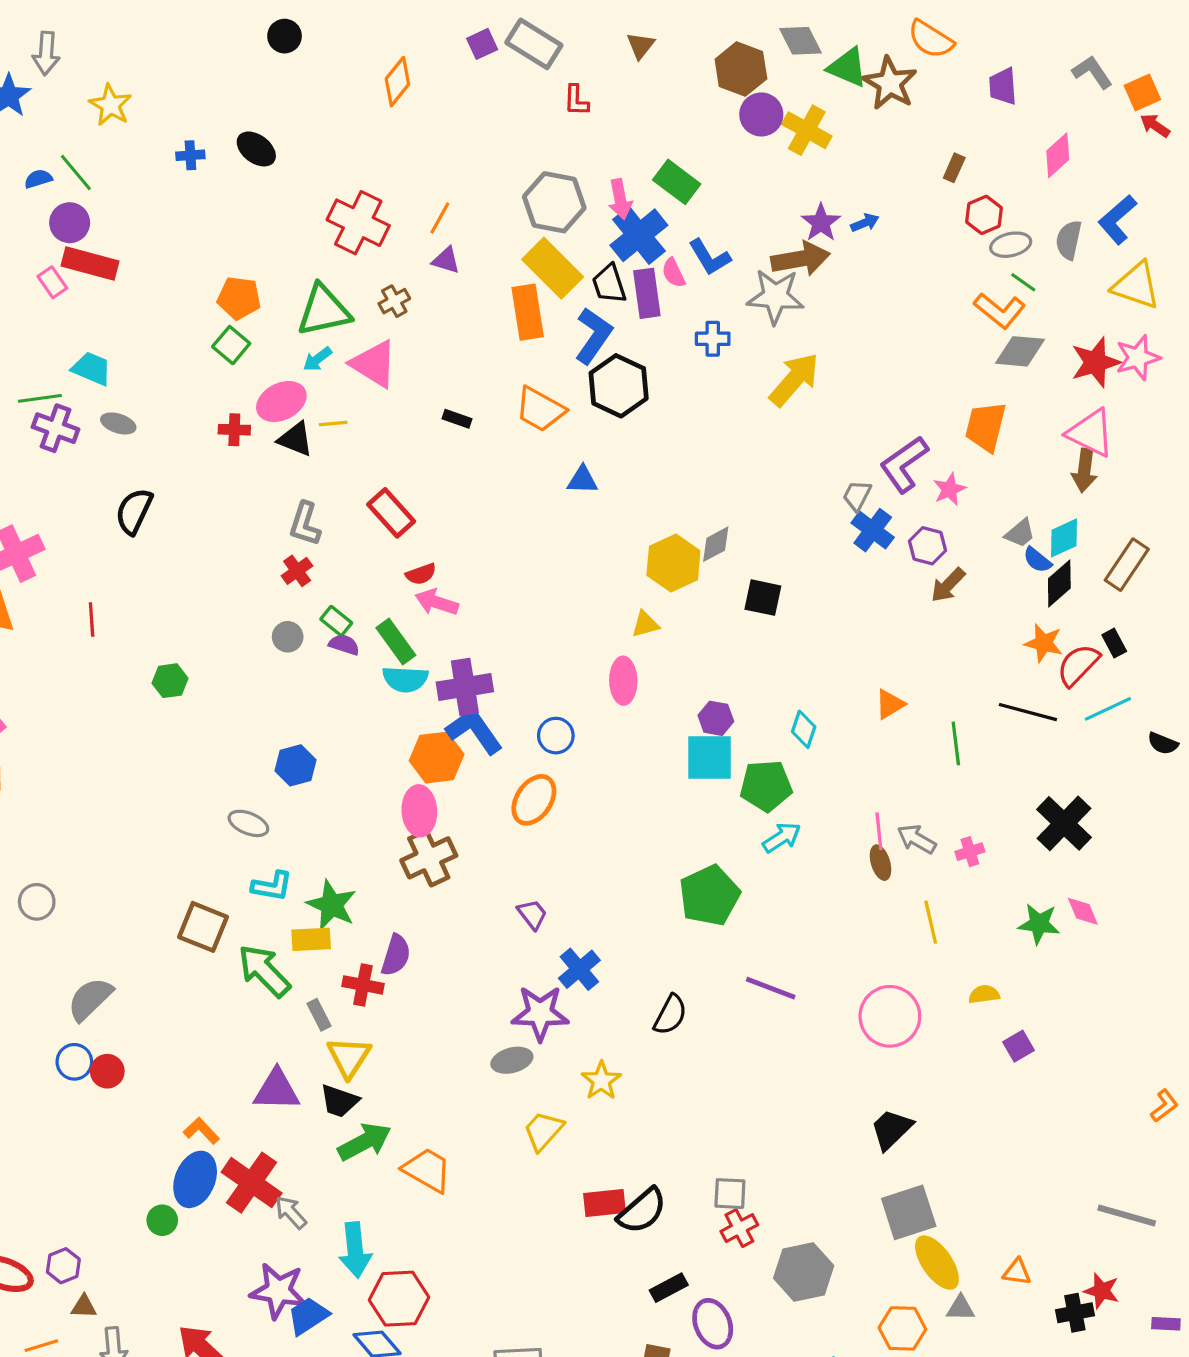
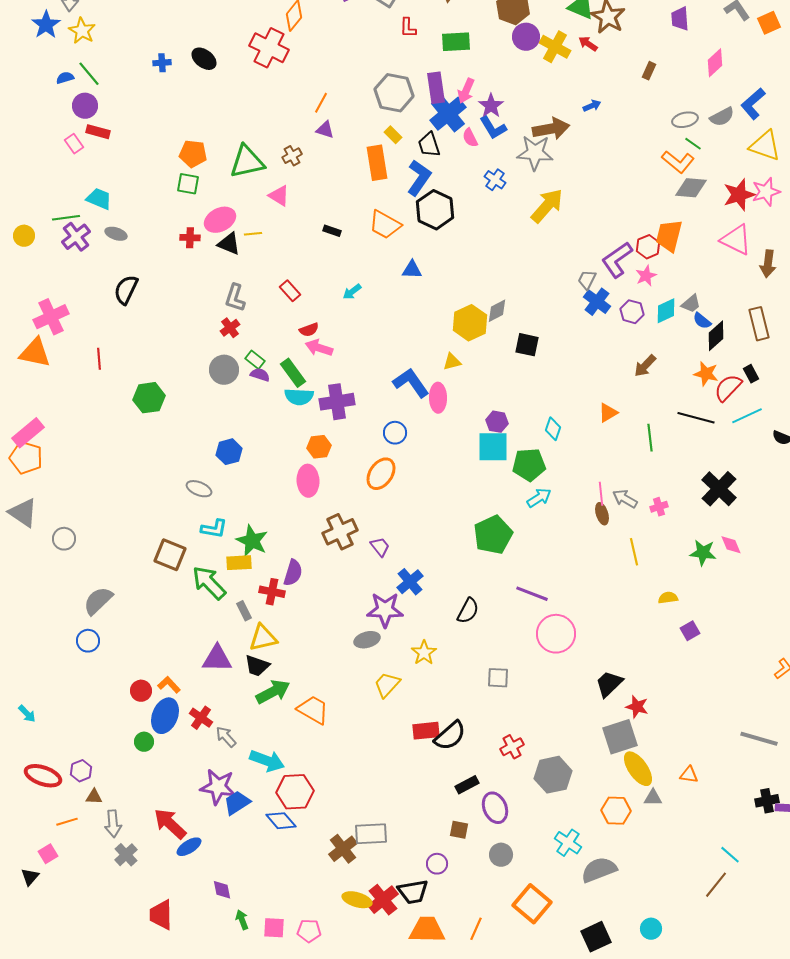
yellow star: (110, 105) -> (82, 31), moved
red arrow: (1155, 125) -> (588, 44), moved
green rectangle: (677, 182) -> (456, 42), moved, turned -40
pink arrow: (620, 199) -> (466, 91), moved, turned 35
red hexagon: (984, 215) -> (648, 247), moved
red cross: (358, 223) -> (269, 48), moved
purple star: (821, 223) -> (491, 106), moved
gray semicircle: (1069, 240) -> (722, 117), turned -130
red rectangle: (90, 263) -> (98, 132), size x0.7
yellow rectangle: (553, 268) -> (393, 135), size x0.5
purple rectangle: (647, 293) -> (436, 88), moved
blue cross: (713, 339) -> (495, 180), turned 35
green square: (231, 345) -> (188, 184), turned -30
cyan arrow: (317, 359) -> (352, 292), moved
pink triangle: (374, 364) -> (279, 196), size x0.7
purple cross: (56, 428) -> (76, 237), turned 32
brown arrow: (1084, 471) -> (768, 264), moved
red rectangle: (391, 513) -> (290, 291), size x0.7
cyan diamond: (1064, 538) -> (666, 311), moved
brown rectangle: (1127, 565) -> (759, 324), turned -48
brown arrow: (948, 585) -> (645, 366), moved
gray circle: (288, 637) -> (224, 370), size x1.5
green hexagon: (170, 681) -> (149, 398), size x1.4
blue L-shape: (474, 731) -> (411, 383), moved
orange hexagon: (437, 758) -> (319, 447), size x0.7
brown cross: (429, 858) -> (340, 532), moved
pink circle: (890, 1016) -> (556, 634), moved
yellow triangle: (349, 1057) -> (263, 638), turned 44
red circle: (107, 1071) -> (141, 691), moved
red cross: (252, 1183) -> (201, 718), size x0.6
gray square: (730, 1194) -> (498, 678), moved
cyan arrow: (355, 1250) -> (267, 761), turned -64
red star: (1102, 1291) -> (637, 707), moved
black cross: (1075, 1313) -> (767, 801), moved

